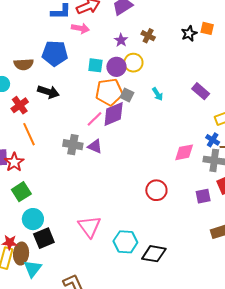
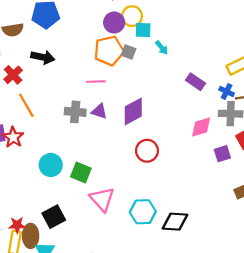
cyan square: (95, 65) -> (143, 30), moved
purple rectangle: (201, 91) -> (195, 82), moved
purple diamond: (114, 114) -> (133, 111), moved
pink line: (94, 119) -> (96, 82), turned 48
pink diamond: (184, 152) -> (201, 127), moved
red circle: (156, 190) -> (147, 151), moved
green square: (21, 192) -> (81, 173), moved, turned -30
cyan circle: (33, 219) -> (51, 165), moved

